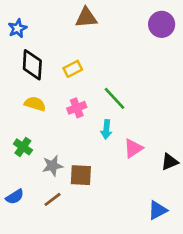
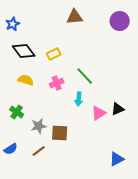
brown triangle: (86, 18) -> (75, 17), moved
black diamond: (32, 65) -> (24, 51), turned -40
black triangle: (170, 162) -> (118, 109), moved

